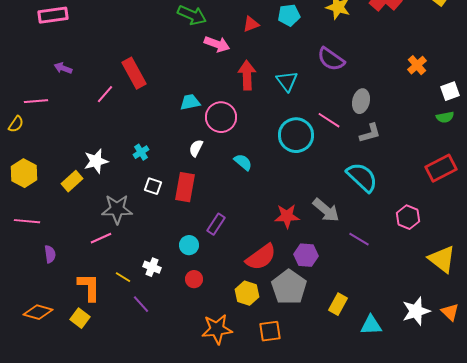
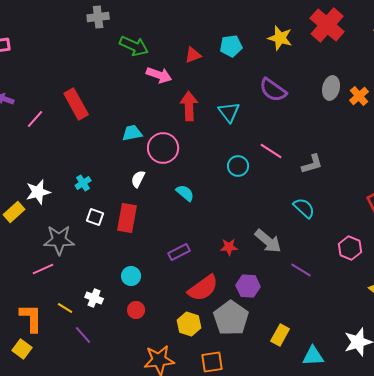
pink line: (105, 94) -> (35, 119), moved
gray ellipse: (361, 101) -> (331, 88), moved
cyan circle: (296, 135) -> (238, 166), size x0.6
cyan semicircle: (362, 177) -> (304, 208), size x0.7
red star: (287, 216) -> (229, 247), size x0.7
purple rectangle: (216, 224) -> (179, 252), moved, turned 30

